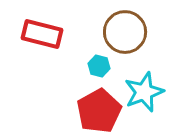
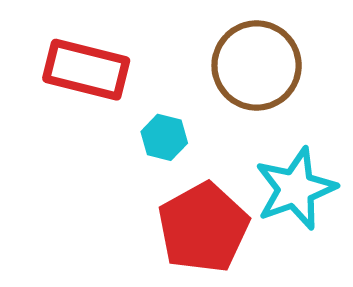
cyan hexagon: (99, 66) -> (164, 137), moved

